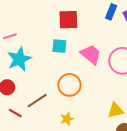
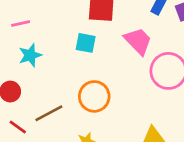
pink trapezoid: (91, 54) -> (138, 41), moved
cyan star: (19, 59) -> (30, 55), size x0.7

